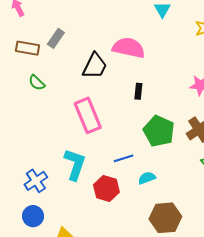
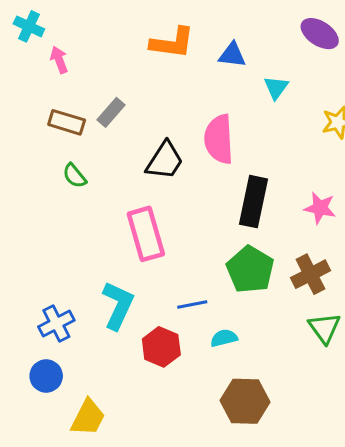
pink semicircle: (129, 48) -> (219, 139), turned -112
black rectangle: (138, 91) -> (254, 202), moved, size x2.0

